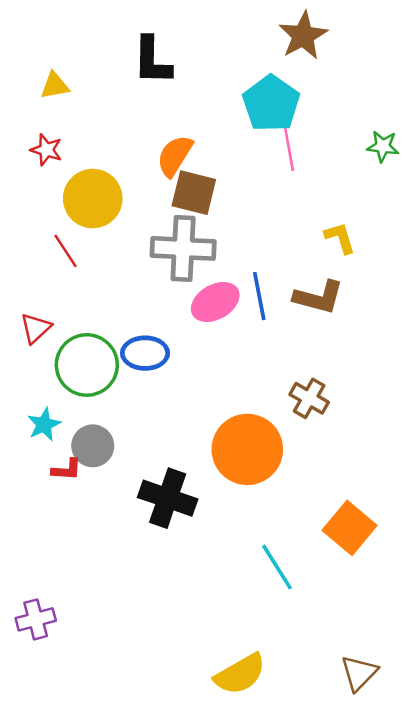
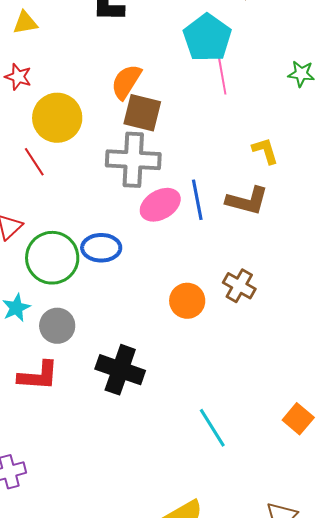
orange circle: (247, 449) -> (187, 301), moved, size x0.6
red L-shape: (67, 470) -> (38, 376), moved, size x1.6
orange square: (350, 528) -> (298, 419), moved, size x0.7

